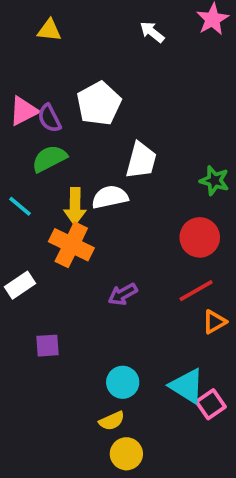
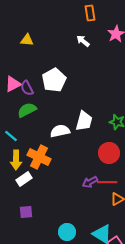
white trapezoid: (141, 160) -> (84, 121), moved
yellow arrow: (75, 206) -> (16, 160), moved
white rectangle: (20, 285) -> (24, 179), moved
red line: (196, 291) -> (107, 182), turned 30
purple arrow: (123, 294) -> (90, 182), moved

